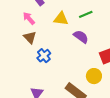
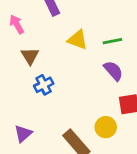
pink arrow: (29, 18) -> (17, 24), moved
purple semicircle: (81, 37) -> (113, 71), moved

